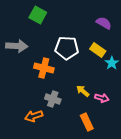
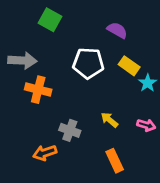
purple semicircle: (104, 23) -> (117, 30), moved
orange cross: (44, 68) -> (38, 90), moved
pink arrow: (102, 98) -> (146, 125), moved

